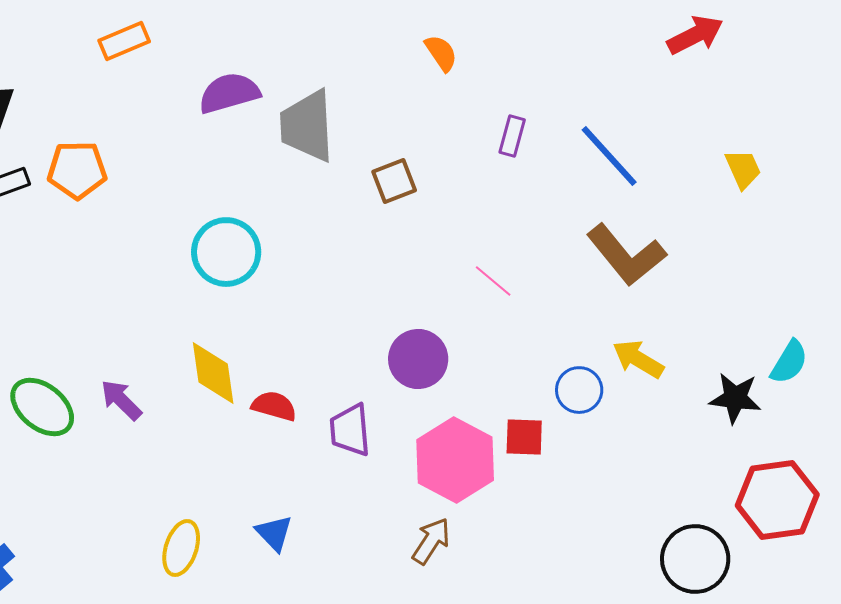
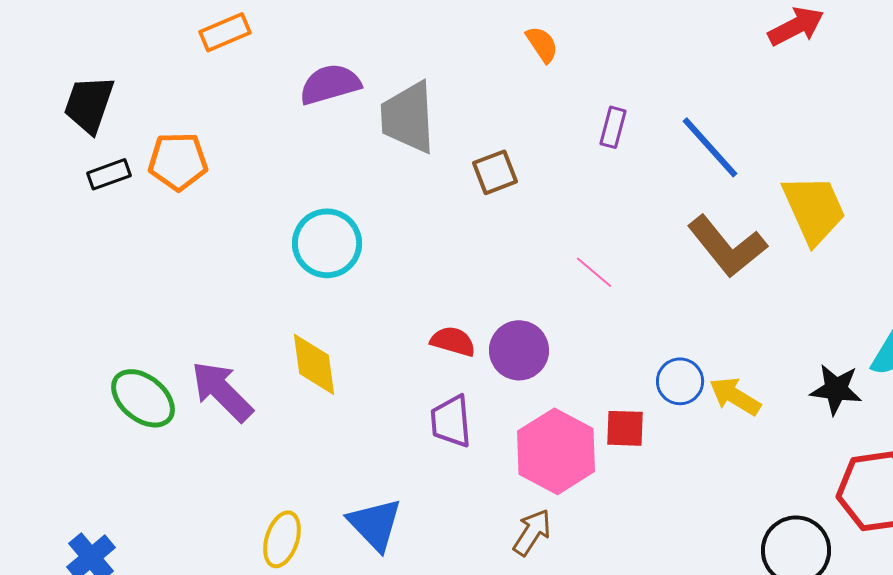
yellow trapezoid: (743, 169) -> (814, 209), moved, size x1.8
yellow arrow: (638, 359) -> (735, 396), moved
purple arrow: (121, 400) -> (222, 391), size x1.5
red semicircle: (274, 406) -> (453, 341), moved
blue triangle: (274, 533) -> (375, 524), size x1.5

